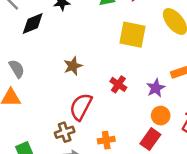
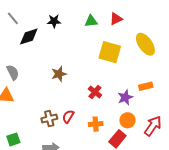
red semicircle: (81, 107) -> (68, 116), moved, size x0.6
brown cross: (65, 132) -> (49, 119), moved
orange cross: (106, 140) -> (96, 124), moved

